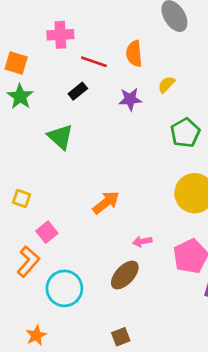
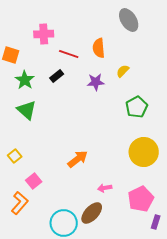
green star: (20, 97) -> (25, 80), moved
green triangle: (60, 137) -> (27, 110), moved
yellow square: (21, 199) -> (15, 156), turned 32
cyan circle: (64, 288) -> (64, 223), moved

